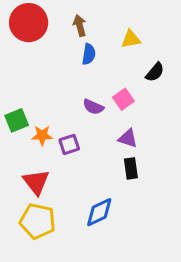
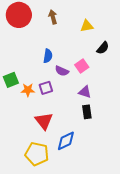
blue semicircle: (89, 54) -> (48, 56), moved
purple square: (69, 144) -> (46, 88), moved
red triangle: (36, 182) -> (44, 121), moved
yellow pentagon: (38, 221) -> (37, 154), moved

